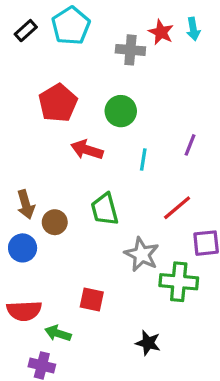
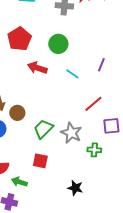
cyan line: (143, 159) -> (72, 74), turned -64
green trapezoid: (105, 209) -> (43, 129), moved, turned 60
green cross: (179, 282) -> (94, 150), size x0.6

